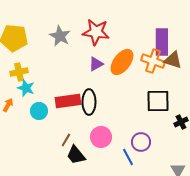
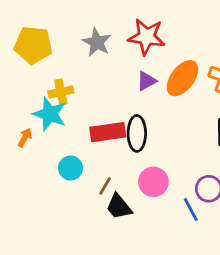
yellow cross: (19, 72) -> (61, 92), moved
cyan star: (26, 88) -> (50, 114), size x1.4
cyan circle: (39, 111) -> (70, 168), moved

